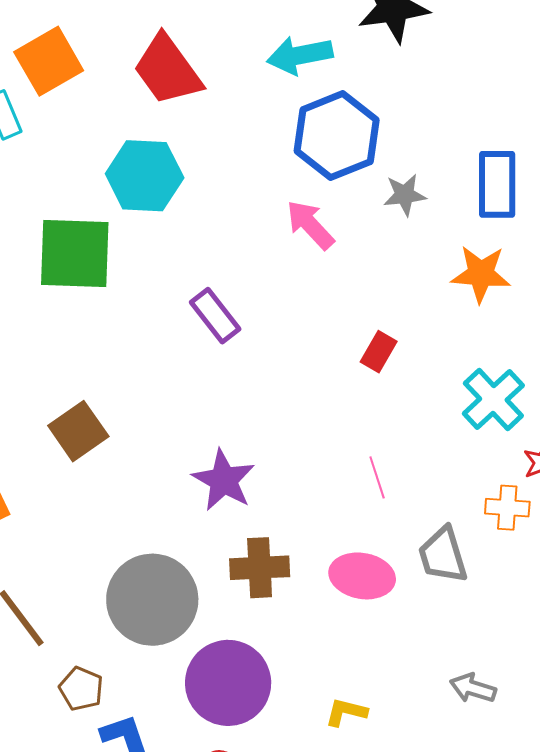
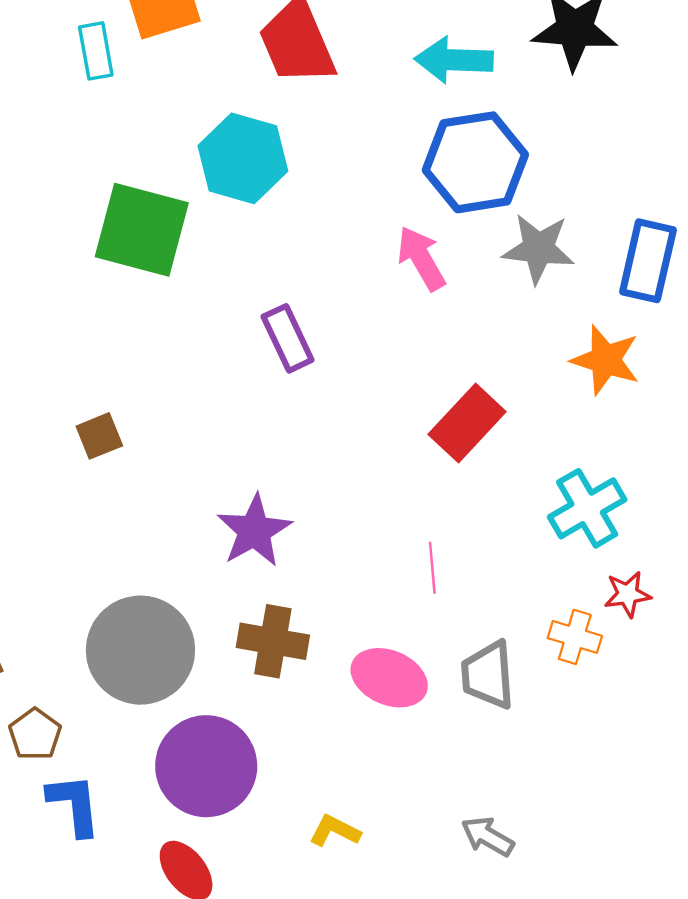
gray star: (405, 195) -> (538, 249), size x1.4
red rectangle: (379, 352) -> (467, 423), size x1.6
brown square: (78, 431) -> (99, 436), size x0.7

